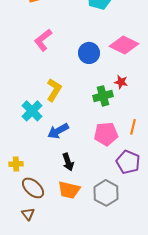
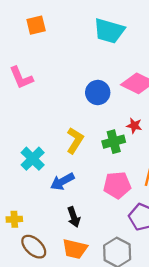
pink L-shape: (43, 40) -> (21, 78), moved, turned -75
yellow L-shape: (54, 90) -> (75, 140), moved

